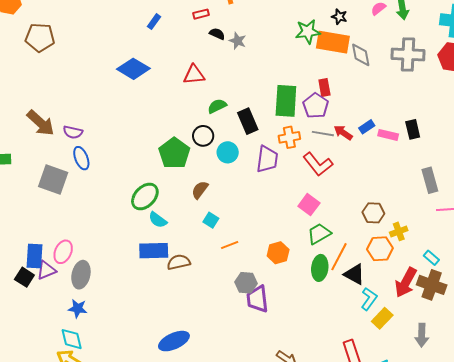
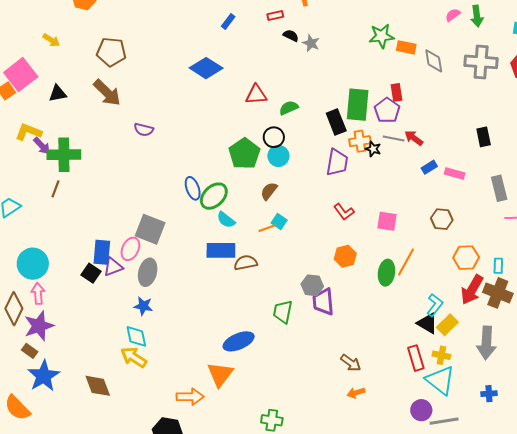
black star: (339, 17) -> (373, 149), moved
brown pentagon: (40, 38) -> (111, 52), moved
orange rectangle: (333, 42) -> (406, 47), size x0.6
red triangle: (194, 75) -> (256, 95), moved
black rectangle: (248, 121) -> (336, 122), moved
brown arrow: (41, 123) -> (107, 93), moved
blue rectangle: (367, 127) -> (429, 167), moved
pink rectangle: (388, 135) -> (455, 173), moved
cyan circle: (228, 152) -> (278, 156), moved
blue ellipse: (81, 158) -> (193, 188), moved
red L-shape: (318, 164) -> (344, 212), moved, size x0.7
gray square: (53, 179) -> (150, 229), moved
pink square: (309, 205) -> (387, 221), moved, turned -30
yellow cross: (399, 231) -> (441, 355), moved, turned 30
green trapezoid: (319, 234) -> (283, 312), moved, turned -50
orange line: (230, 245) -> (267, 228), moved
orange hexagon: (380, 249) -> (466, 258), moved
cyan rectangle: (431, 258) -> (498, 266), turned 49
black triangle: (354, 274) -> (427, 323), moved
gray arrow: (422, 335) -> (486, 343), size x1.4

